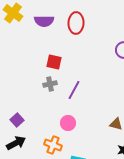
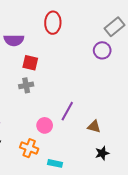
purple semicircle: (44, 21) -> (14, 40), moved
purple line: (74, 90) -> (67, 111), moved

